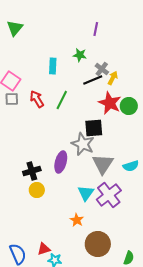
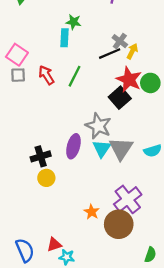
green star: (80, 55) -> (73, 22), moved
black square: (94, 128) -> (120, 98), moved, turned -36
cyan triangle: (86, 193) -> (102, 149), moved
purple cross: (109, 195) -> (128, 199), moved
brown circle: (98, 244) -> (119, 224), moved

